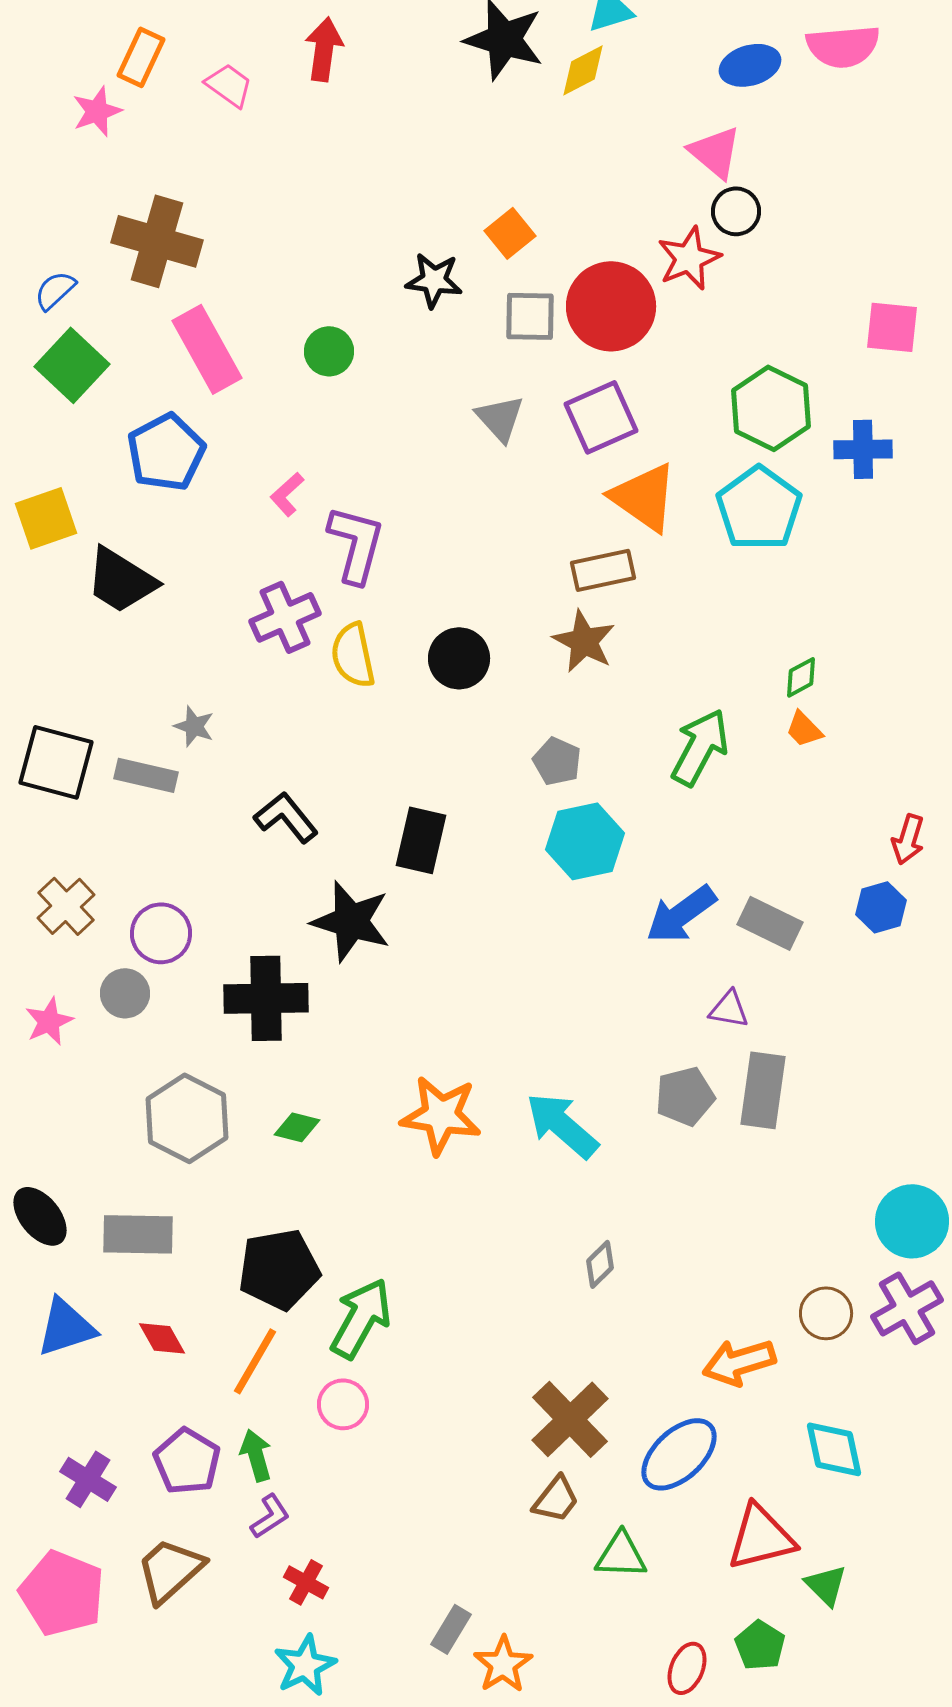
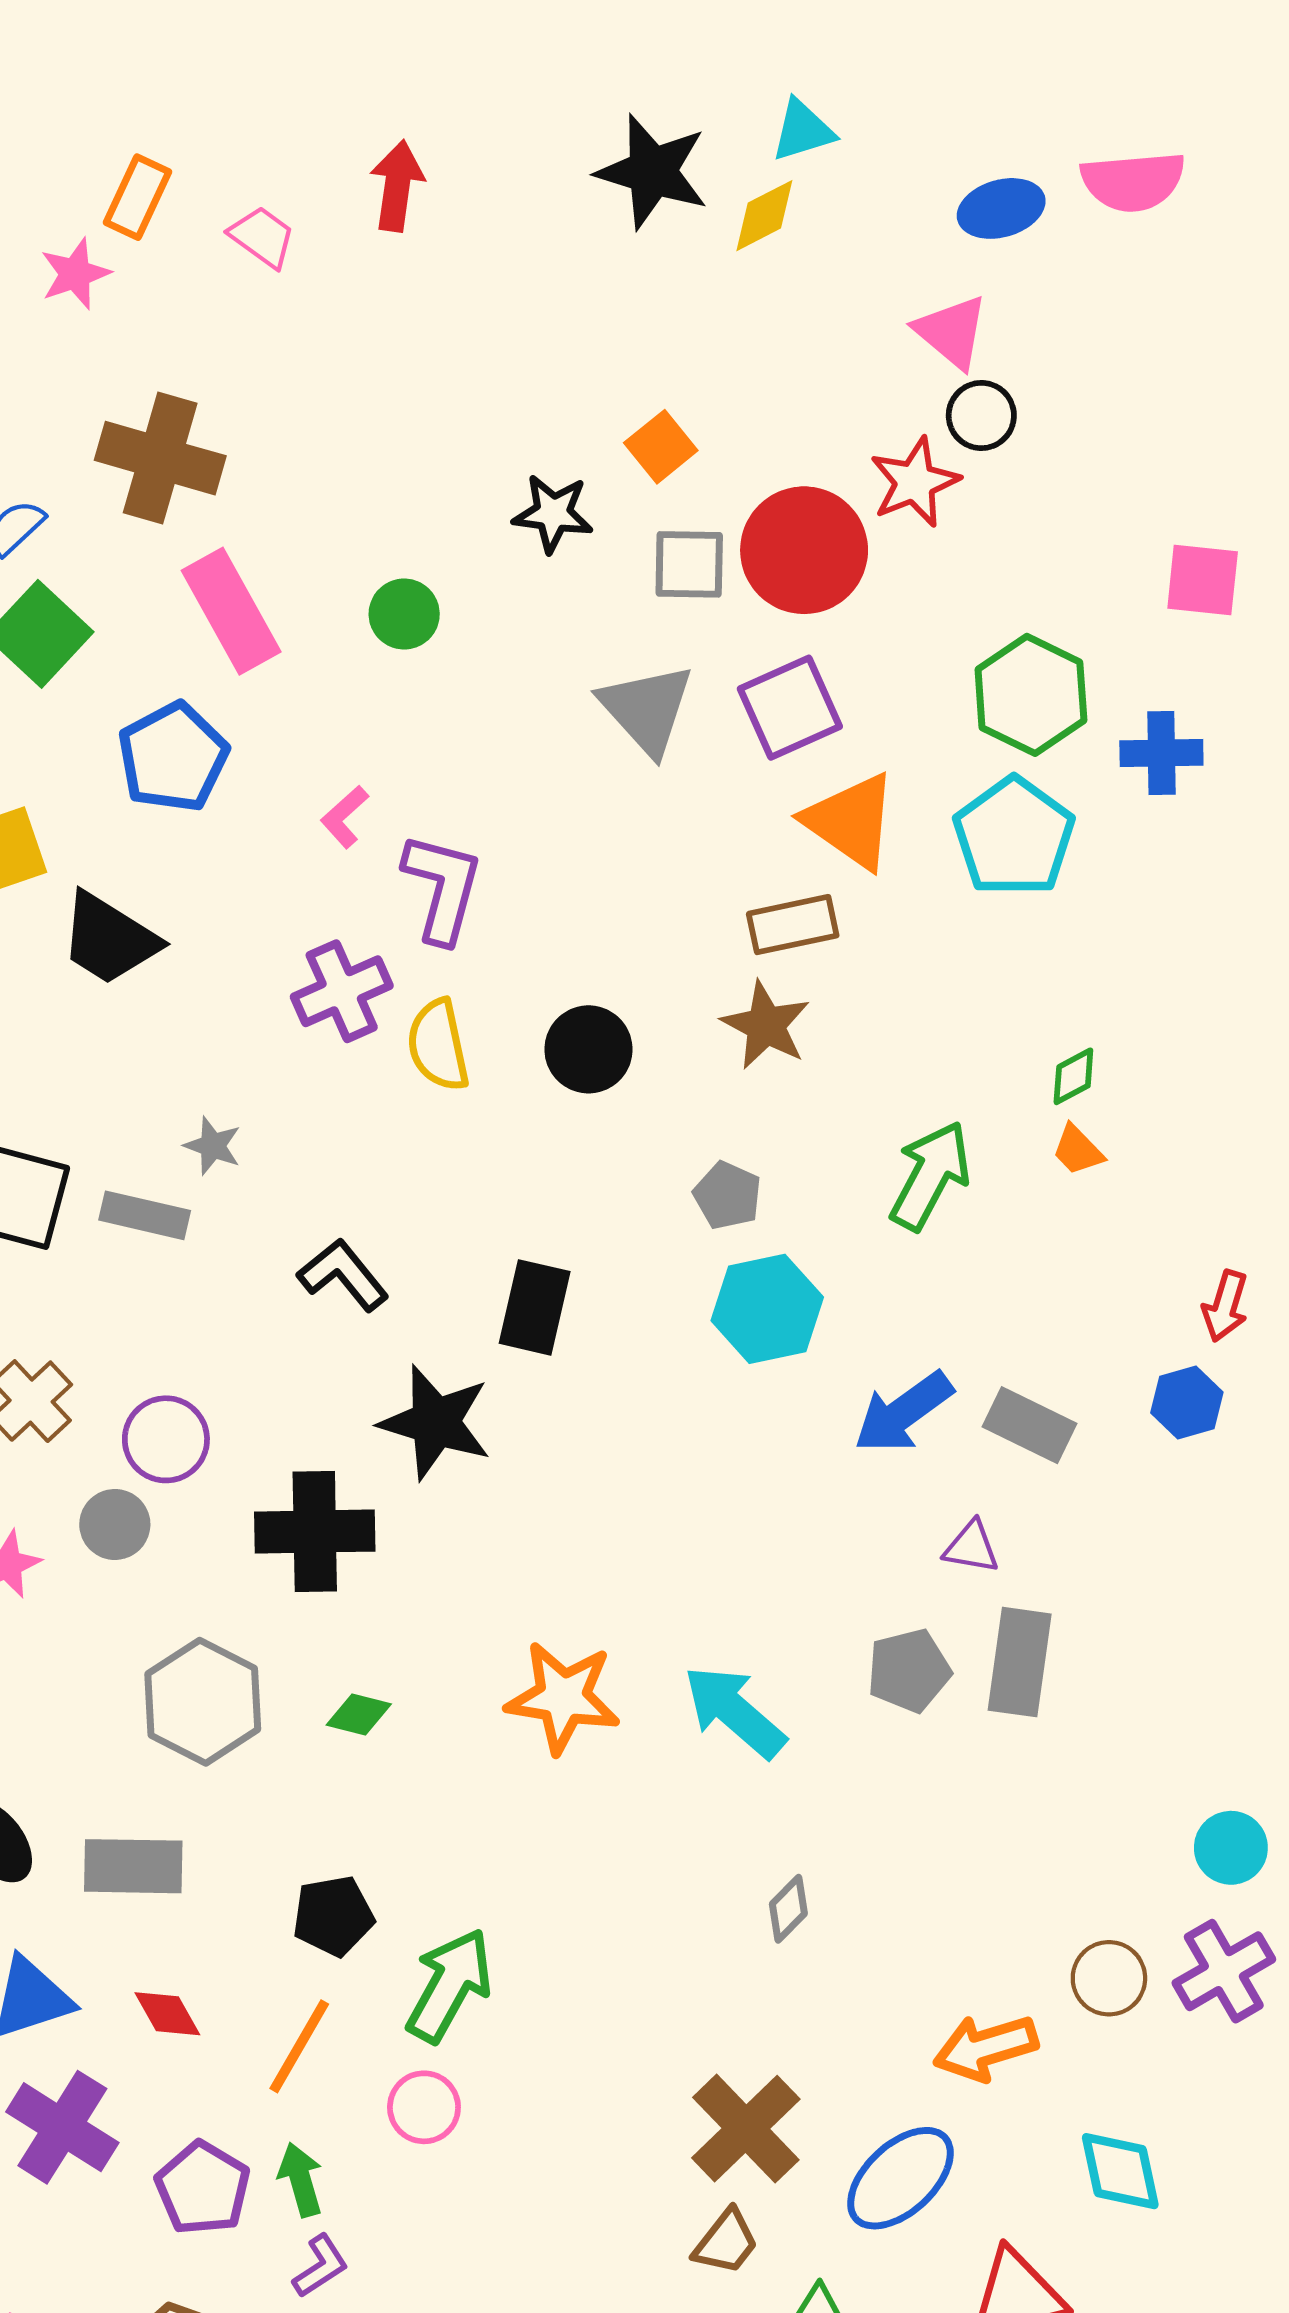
gray triangle: (500, 418) -> (647, 709), size x1.4
cyan circle: (912, 1221) -> (1231, 1848), size x0.7
black pentagon: (279, 1269) -> (333, 1916), size x0.7
purple cross: (88, 1479) -> (62, 2127), moved, size x1.4

